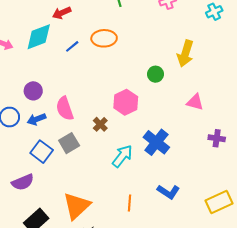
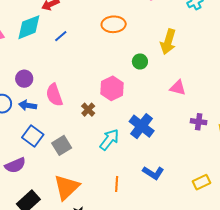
orange ellipse: (104, 38) -> (114, 24), moved
blue arrow: (37, 119) -> (28, 105), turned 30
gray square: (69, 143) -> (62, 145), moved
yellow rectangle: (219, 202) -> (201, 182), size x0.7

